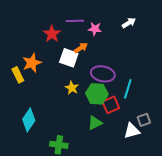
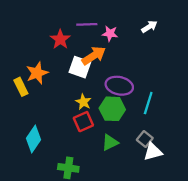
orange arrow: (81, 48) -> (94, 56), size x1.5
red square: (111, 105) -> (83, 122), moved
gray square: (144, 120) -> (145, 139), moved, turned -32

